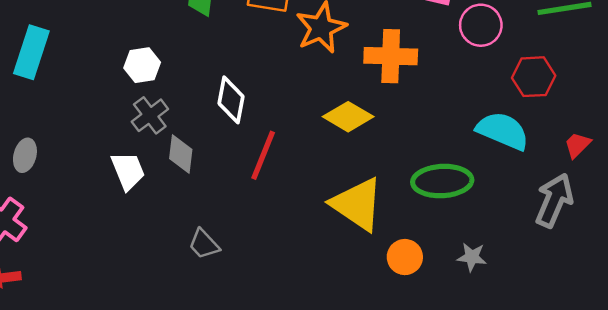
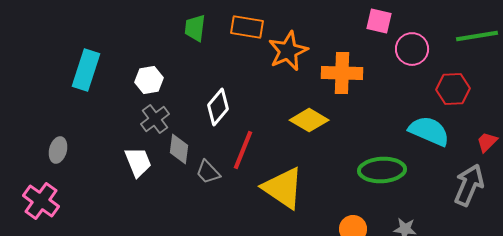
cyan rectangle: (31, 52) -> (86, 70), moved
white diamond: (231, 100) -> (218, 107), turned 30
yellow triangle: (357, 204) -> (283, 188), moved
gray trapezoid: (204, 244) -> (208, 172), moved

